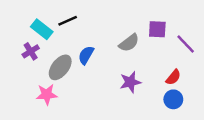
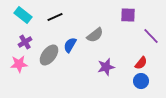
cyan rectangle: (42, 29) -> (23, 15), moved
purple square: (157, 29) -> (128, 15), moved
gray semicircle: (129, 43) -> (95, 35), moved
pink star: (47, 94) -> (19, 64), moved

